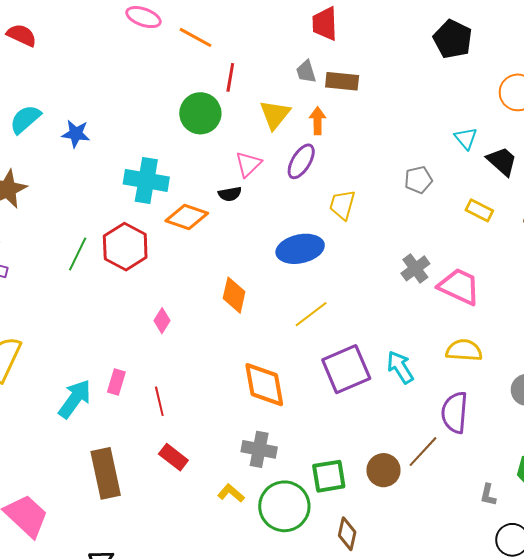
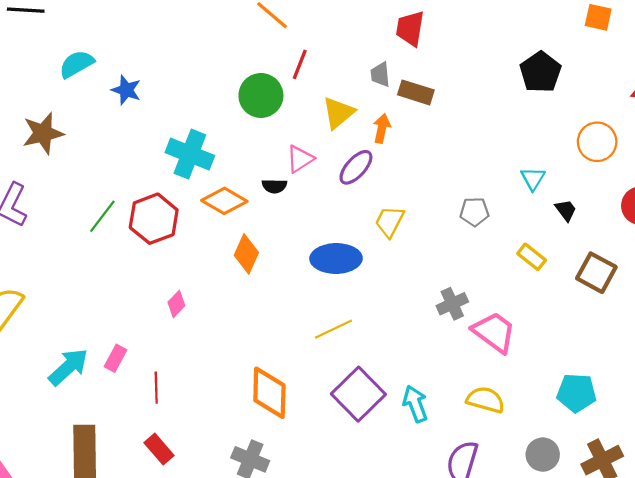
black trapezoid: (502, 161) -> (566, 210), size x0.7
orange diamond: (234, 295) -> (246, 254), moved
purple square: (346, 369) -> (358, 394), turned -33

